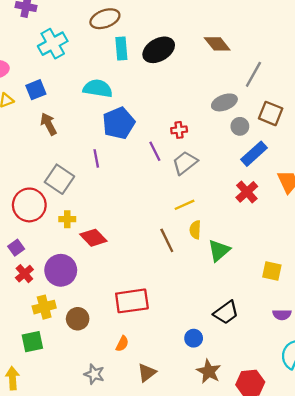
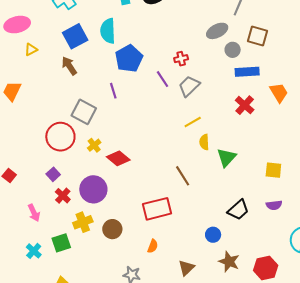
cyan semicircle: (98, 88) -> (108, 31), turned -95
blue square: (36, 90) -> (75, 36), moved, size x1.4
blue rectangle: (254, 154) -> (247, 72), turned 45
yellow cross: (67, 219) -> (94, 145), turned -32
brown line: (167, 240) -> (183, 176), moved
purple semicircle: (282, 315) -> (274, 205), moved
green square: (32, 342) -> (61, 243), moved
brown triangle: (147, 373) -> (186, 268), moved

